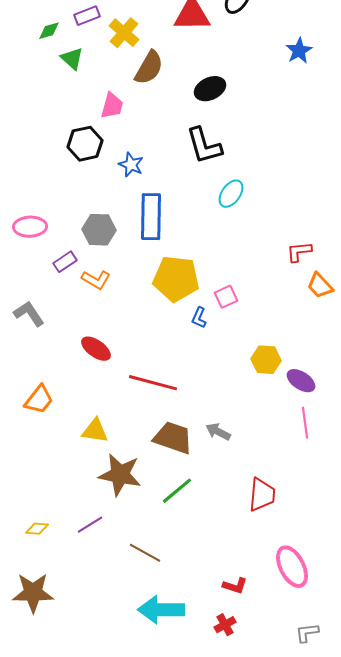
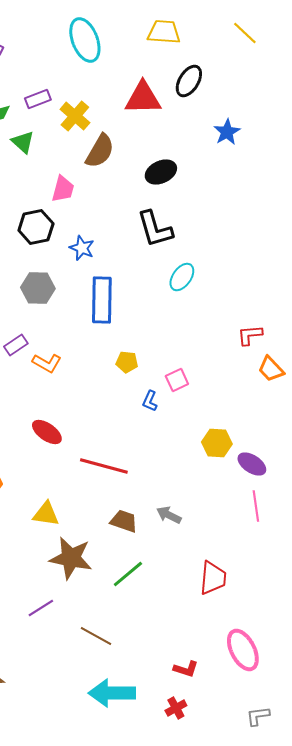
blue star: (299, 51) -> (227, 132), moved
gray hexagon: (99, 230) -> (38, 288), moved
yellow pentagon: (176, 279) -> (127, 362), size x0.5
brown trapezoid: (173, 438) -> (124, 521), size x0.7

